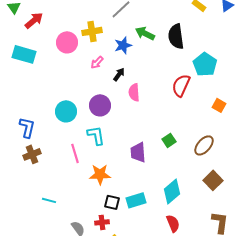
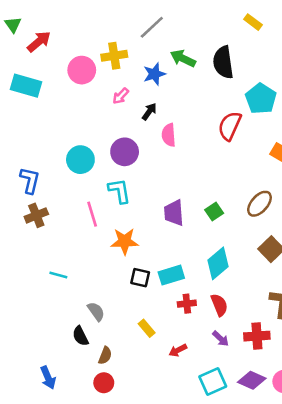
green square: (169, 140) -> (214, 211), moved
red cross: (102, 222) -> (187, 304), moved

